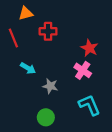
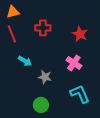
orange triangle: (26, 13) -> (13, 12), moved
red star: (89, 48) -> (80, 34), moved

